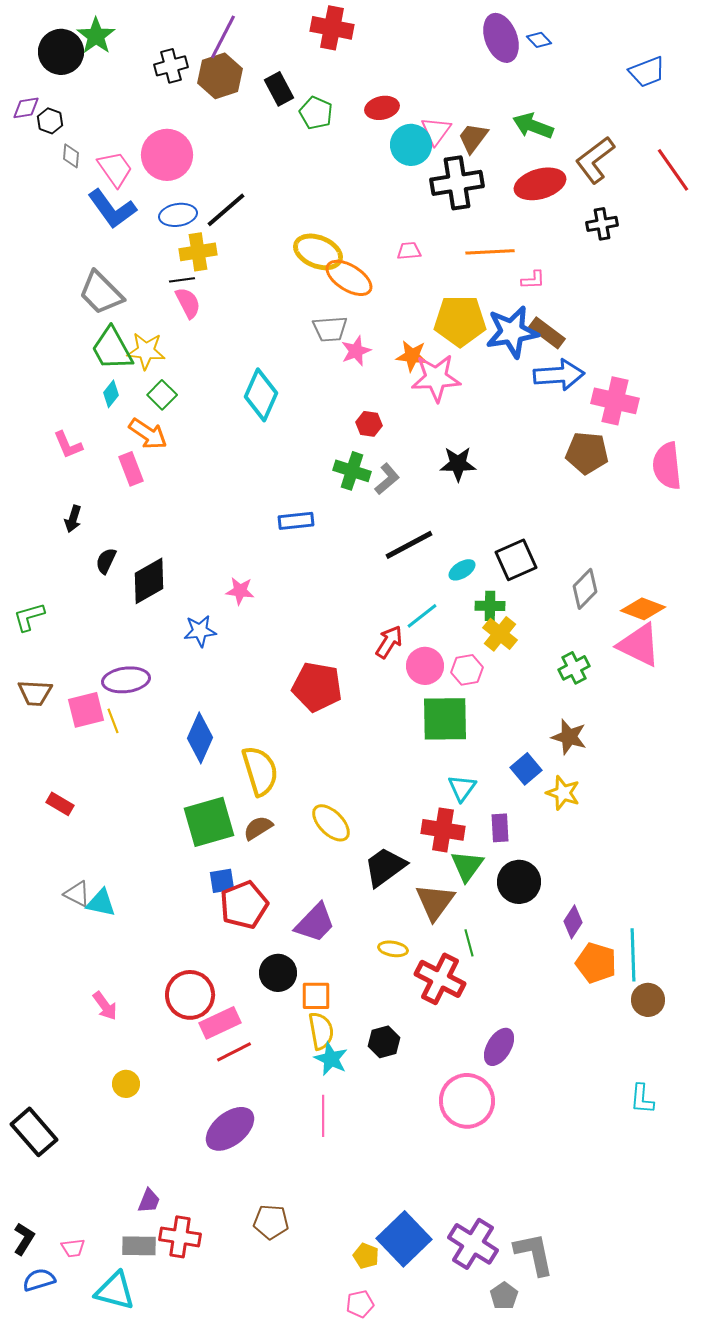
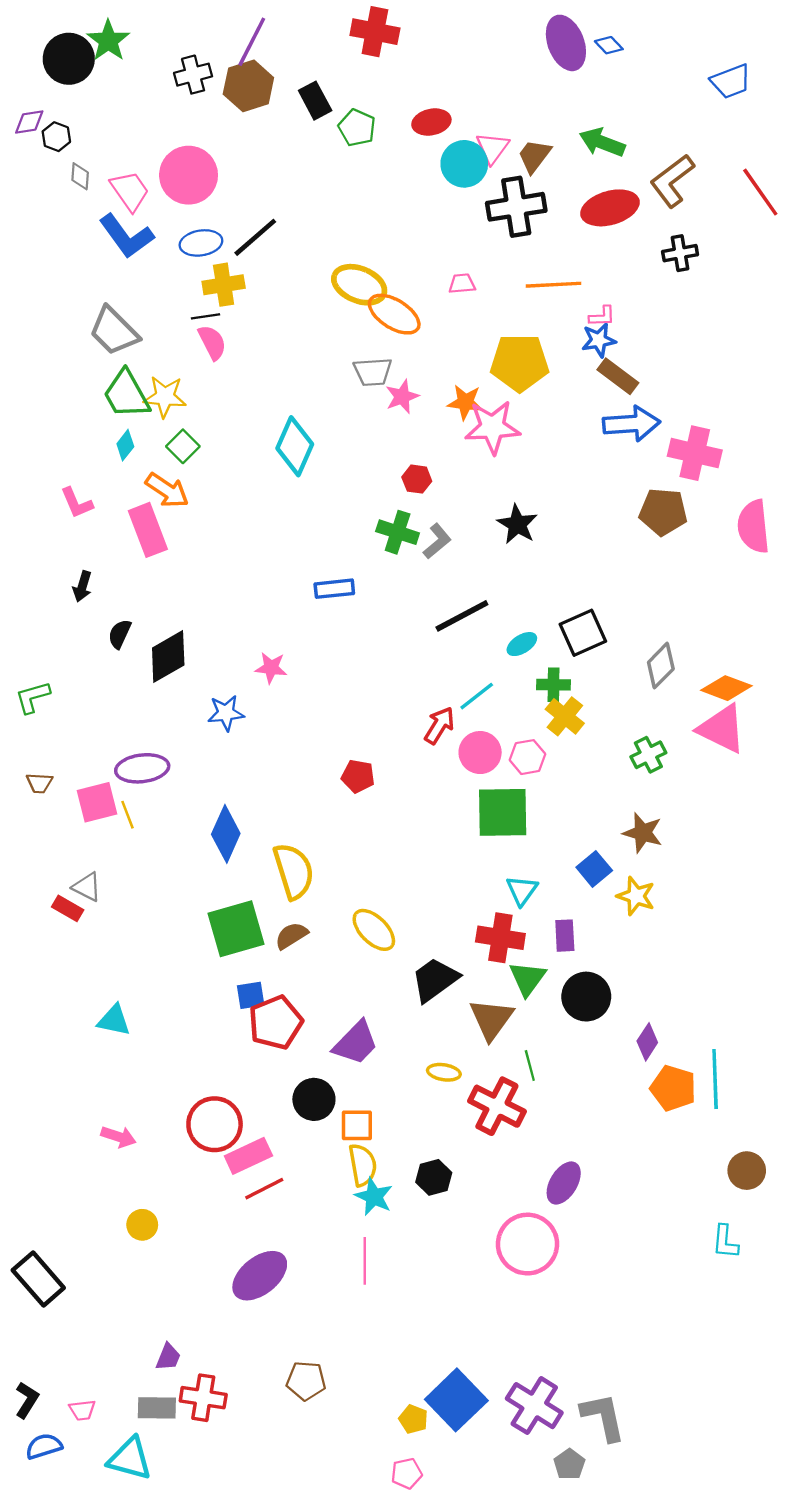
blue star: (512, 332) -> (599, 340), moved, size x0.6
black star: (458, 464) -> (517, 524), turned 30
pink rectangle: (131, 469) -> (148, 530), size x1.4
red pentagon: (317, 687) -> (358, 776), size x0.6
brown trapezoid: (35, 693) -> (39, 783), size x0.7
gray triangle: (77, 894) -> (87, 887), moved
brown circle: (648, 1000) -> (747, 1171), moved
pink arrow: (105, 1006) -> (118, 1137), turned -36

